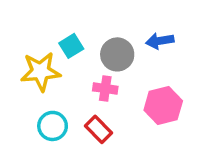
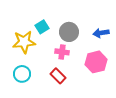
blue arrow: (160, 41) -> (101, 33), moved
cyan circle: (53, 126) -> (22, 74), moved

